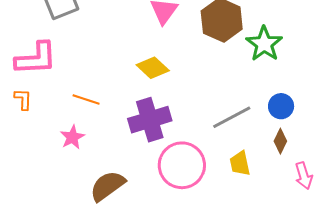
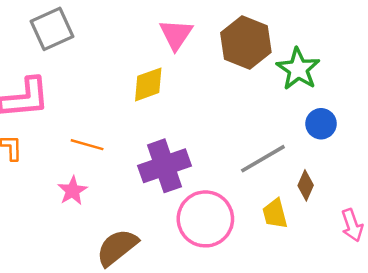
yellow diamond: (153, 68) -> (148, 84), moved, turned -60
blue circle: (281, 106) -> (321, 124), moved
brown diamond: (280, 141) -> (306, 185), moved

